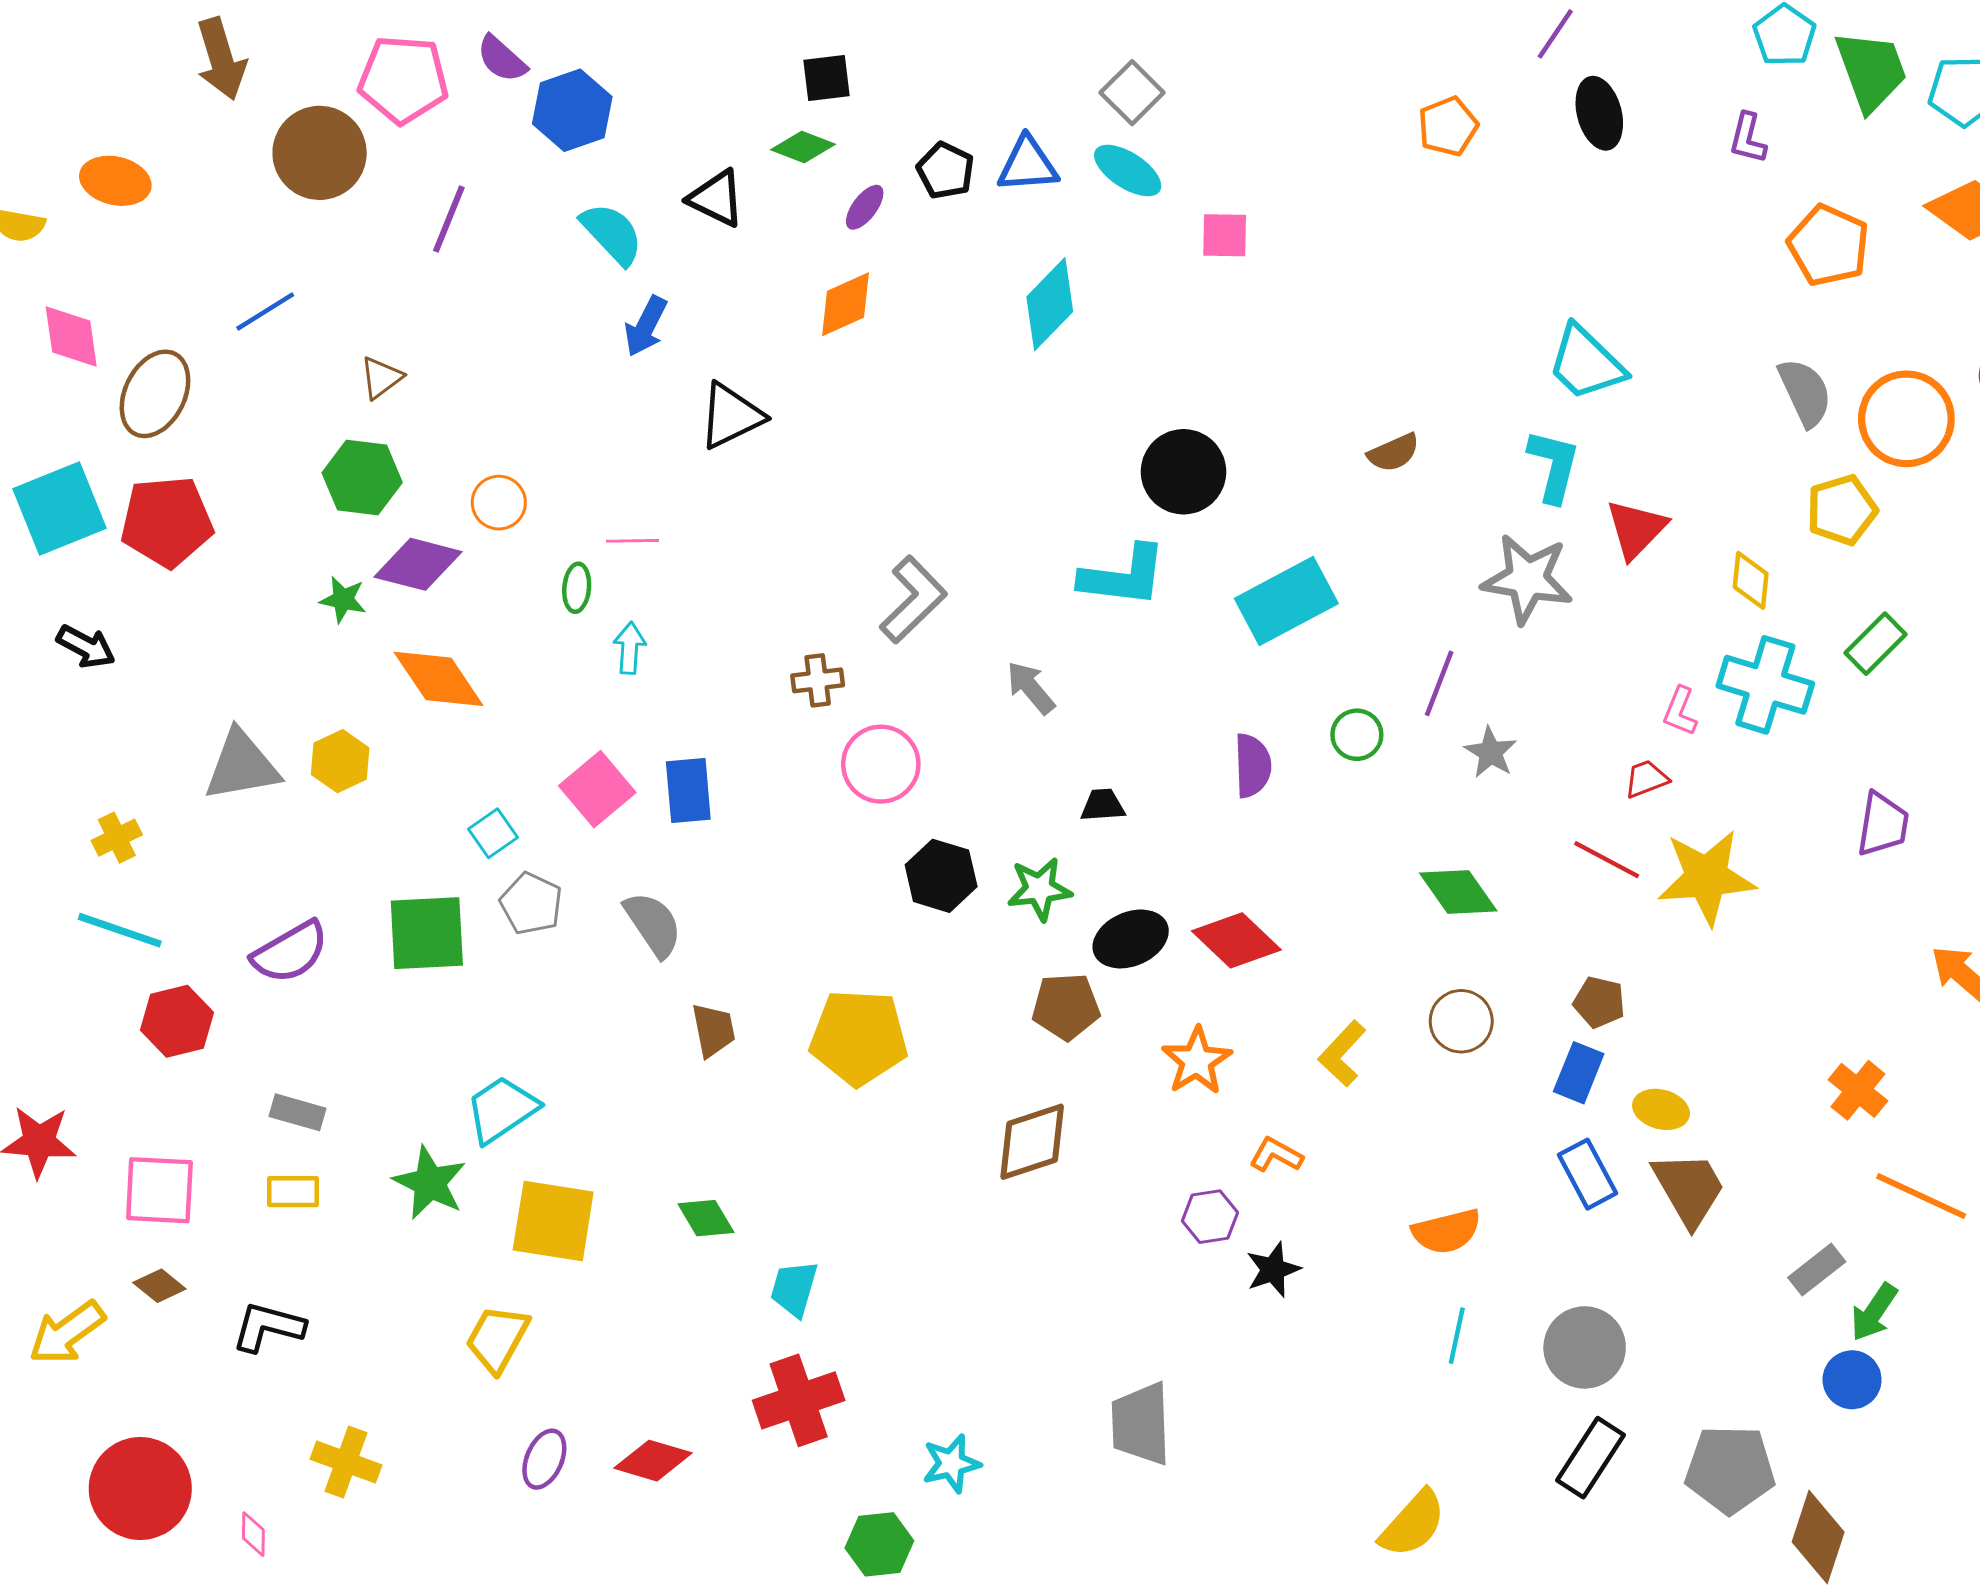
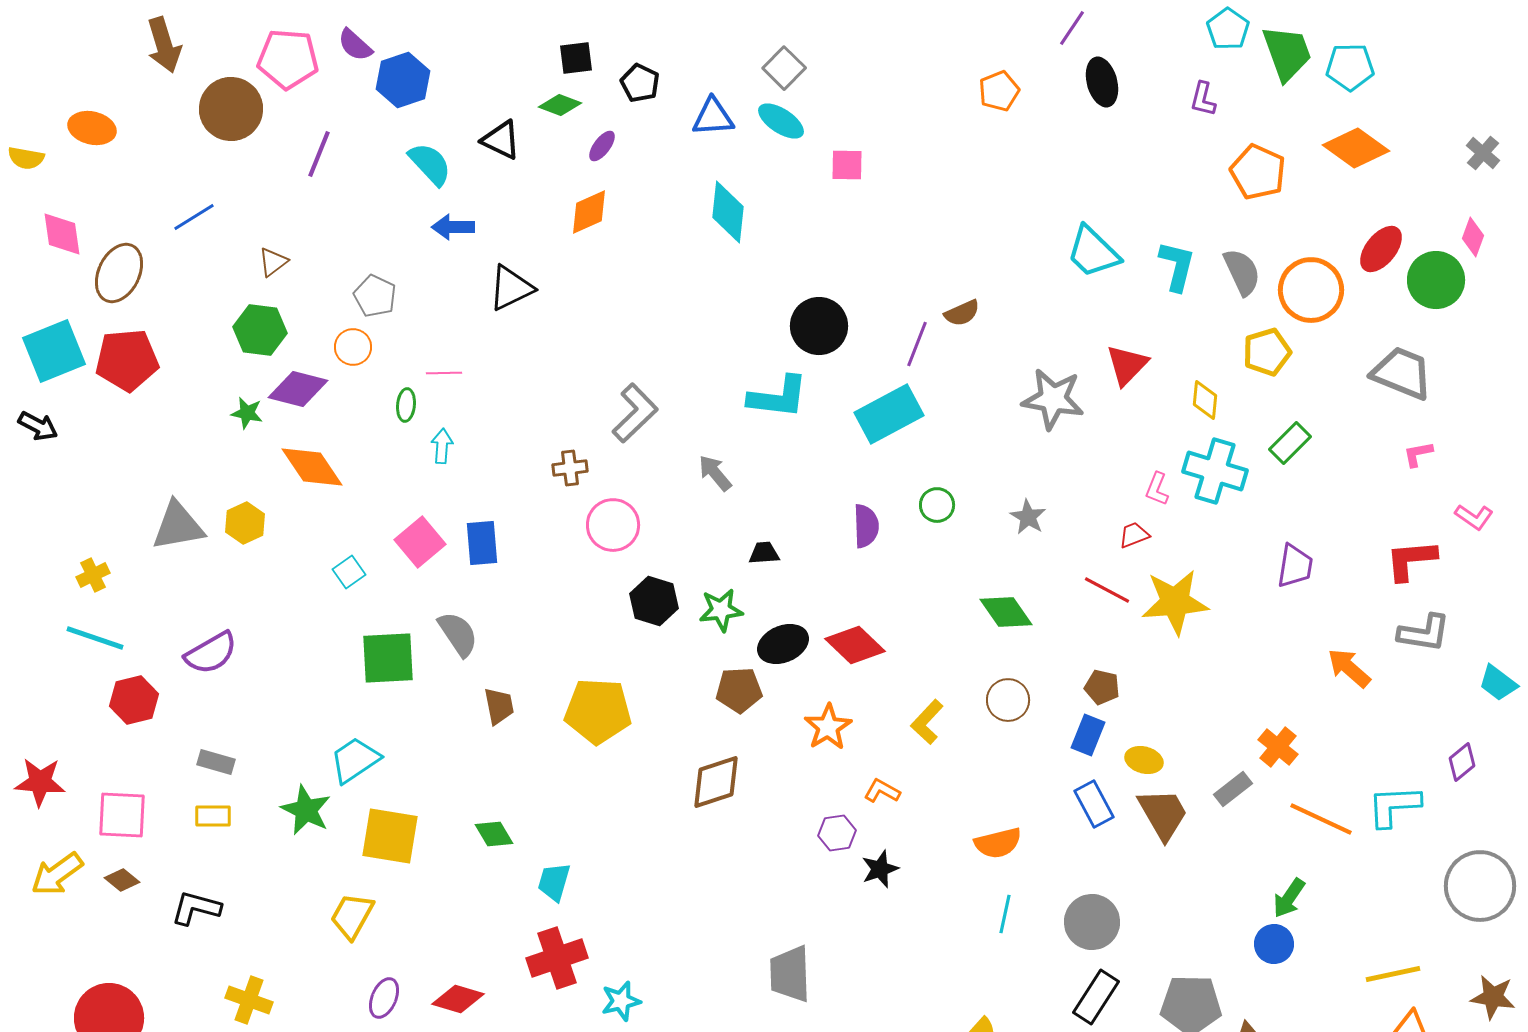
black pentagon: (945, 171) -> (640, 83), moved
cyan diamond: (1050, 304) -> (728, 212), turned -38
blue arrow: (646, 326) -> (453, 227), turned 63
cyan L-shape: (1554, 466) -> (1177, 266), moved
black arrow: (86, 647) -> (38, 426), moved
purple line: (1439, 683) -> (917, 344), moved
gray pentagon: (531, 904) -> (375, 296), moved
green square: (427, 933) -> (388, 658), moved
gray rectangle: (1817, 1270) -> (1233, 789), moved
yellow arrow: (67, 1333) -> (57, 874), moved
cyan star: (951, 1464) -> (621, 1001), moved

